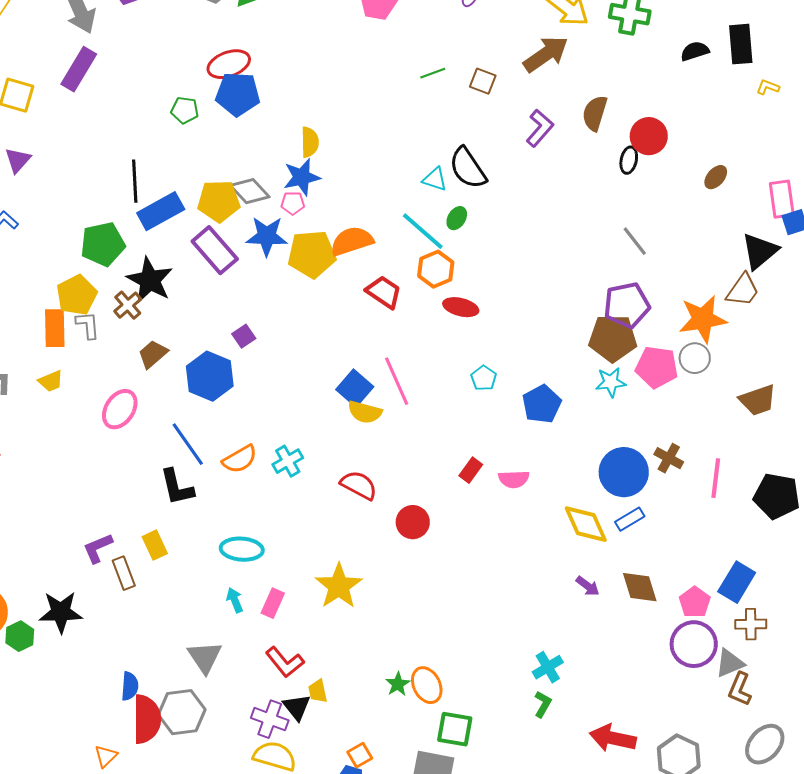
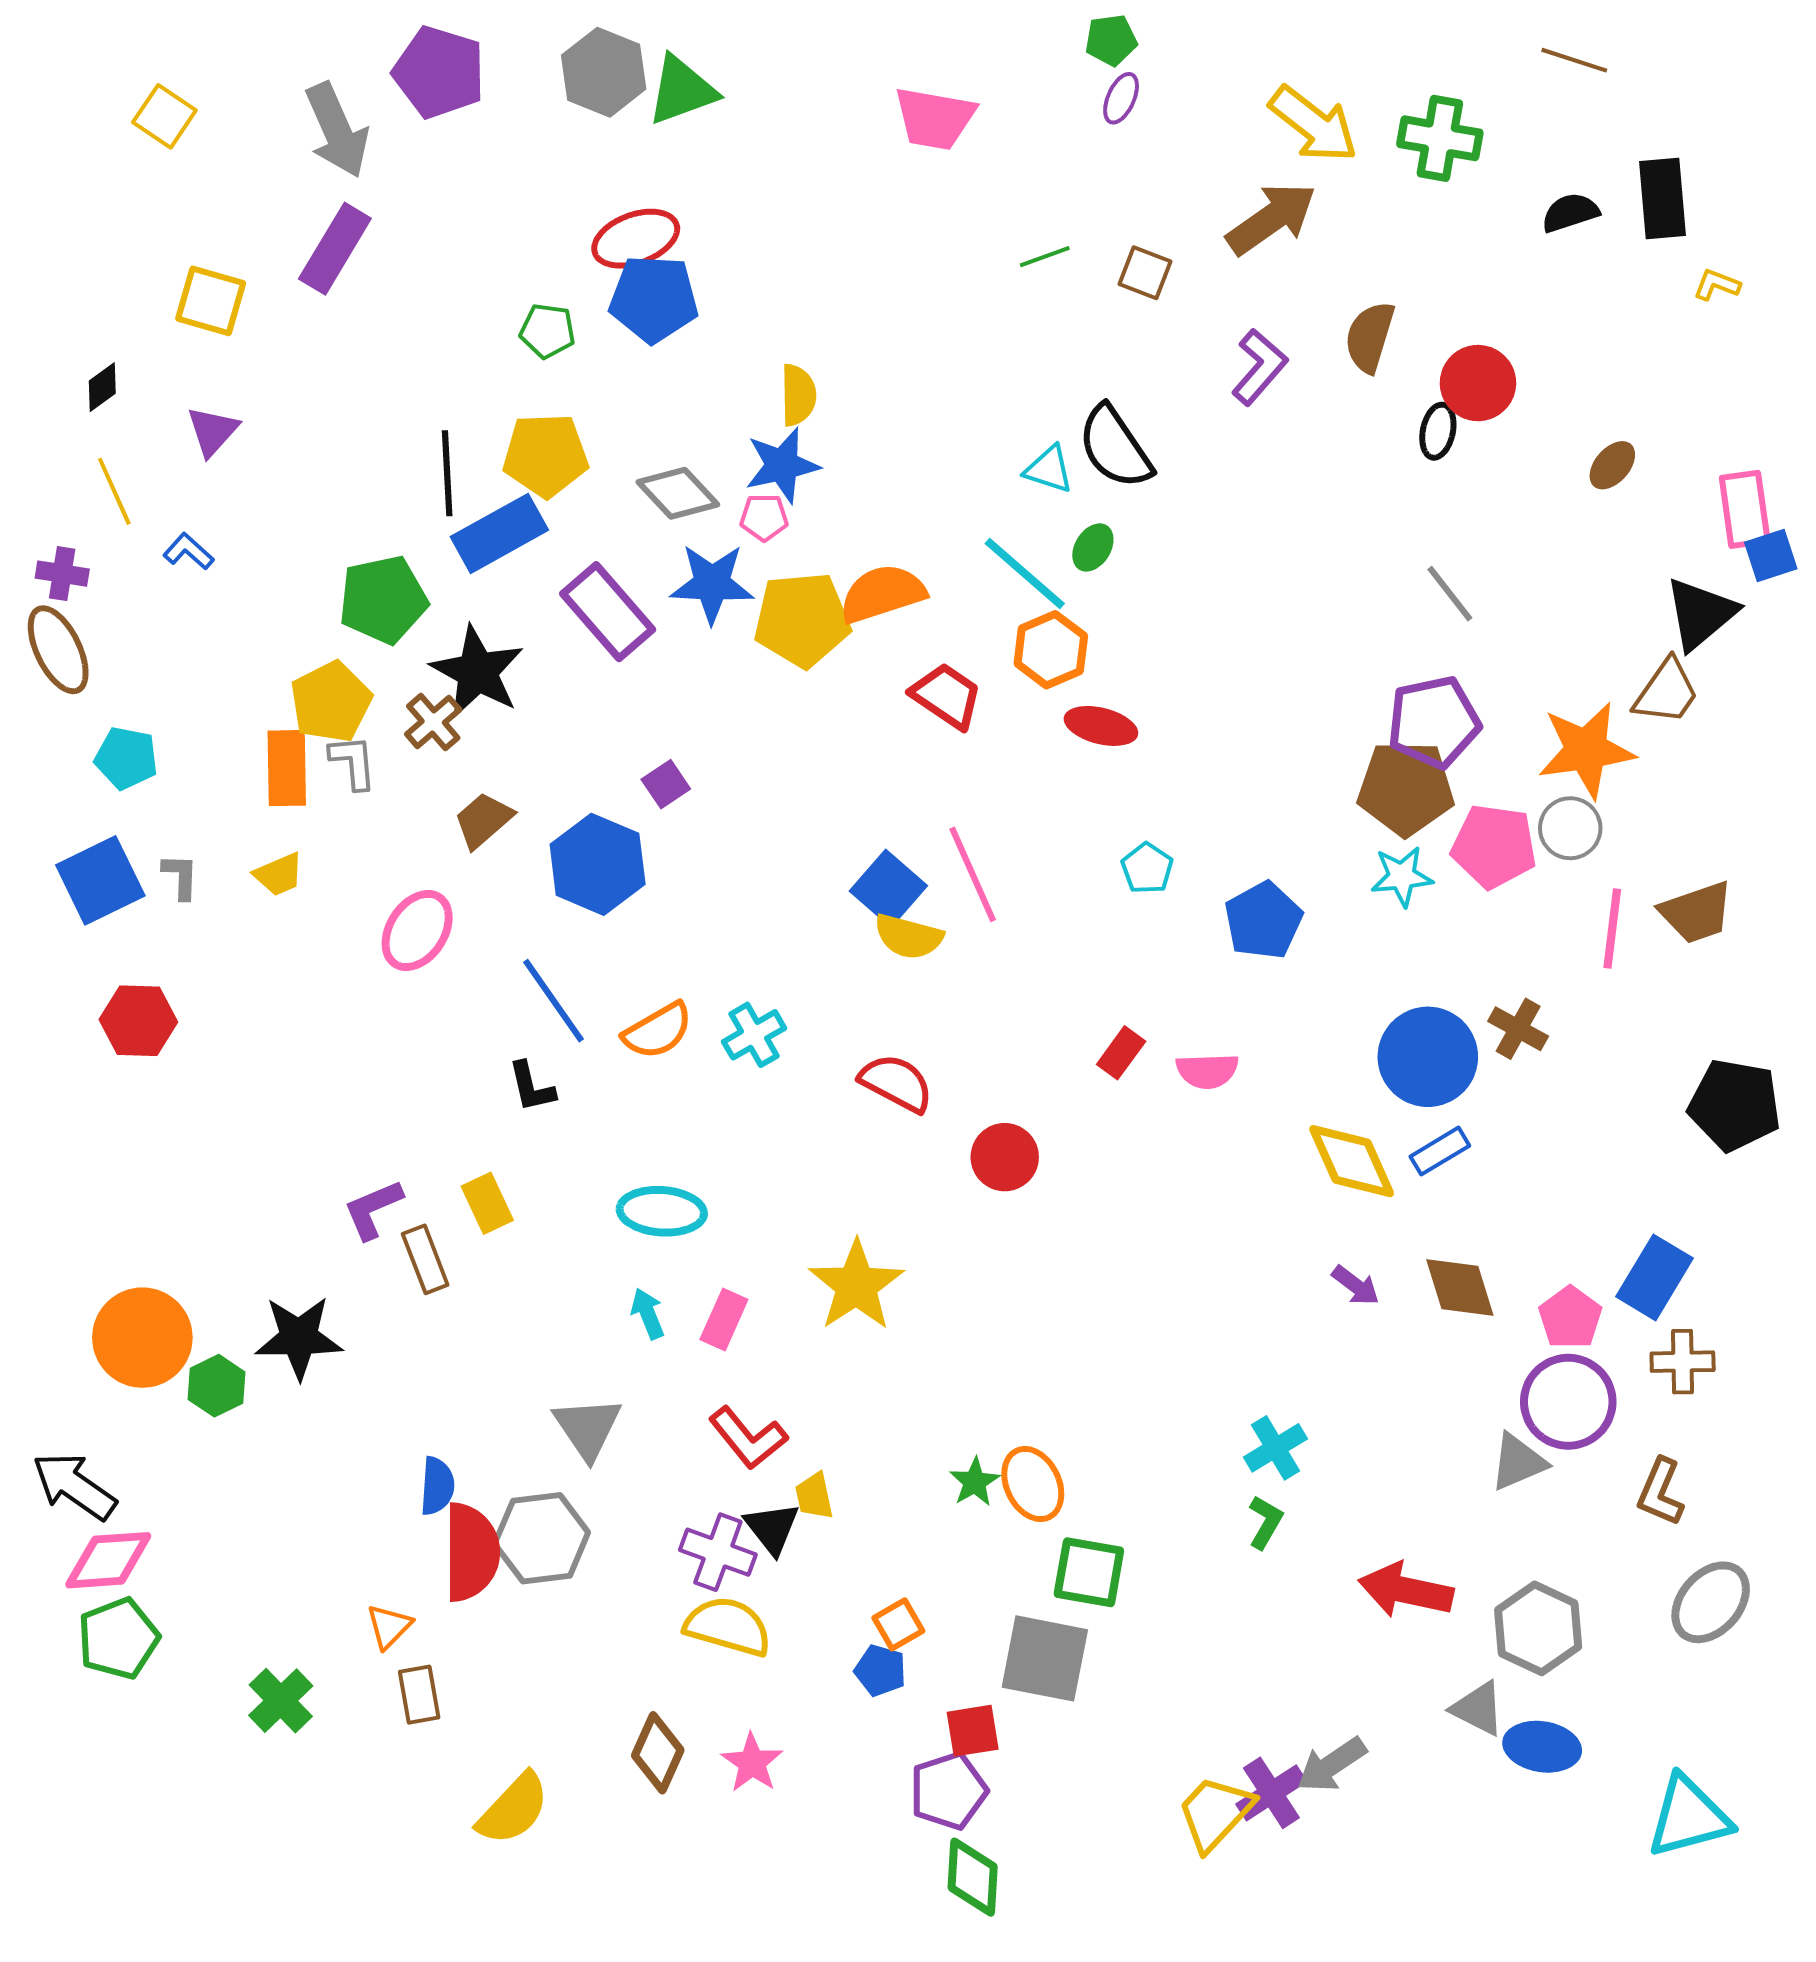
yellow pentagon: (219, 201) -> (545, 455), moved
pink line: (716, 478) -> (1612, 928), moved
black L-shape: (177, 487) -> (531, 1087), size x0.7
gray triangle: (730, 663) -> (1518, 1462), moved

